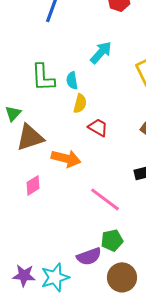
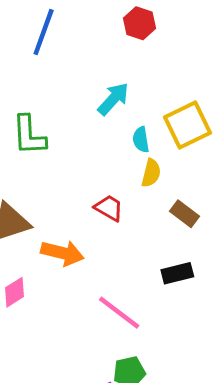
cyan semicircle: (72, 80) -> (141, 140), moved
yellow semicircle: (80, 103) -> (151, 173), moved

